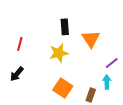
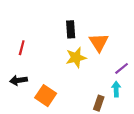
yellow star: (59, 53) -> (76, 58), moved
black arrow: (17, 74) -> (18, 80), turned 42
orange square: (63, 88) -> (46, 96), moved

